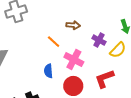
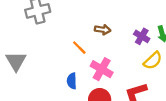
purple cross: (99, 40) -> (142, 36), moved

